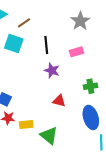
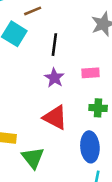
pink rectangle: (77, 52) -> (91, 73), moved
red triangle: (59, 101) -> (55, 117), size x1.5

